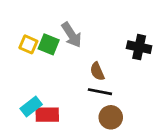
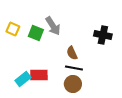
yellow square: (28, 44) -> (13, 29), moved
red rectangle: (47, 115) -> (39, 75), moved
brown circle: (111, 117) -> (73, 84), moved

